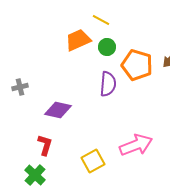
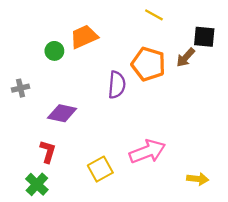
yellow line: (101, 20) -> (154, 15), moved
green circle: (107, 47) -> (54, 51), moved

